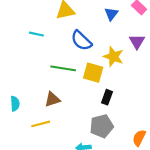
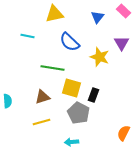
yellow square: (93, 73) -> (72, 88), moved
yellow line: (41, 124) -> (42, 122), moved
gray pentagon: (102, 126) -> (78, 113), moved, turned -30

